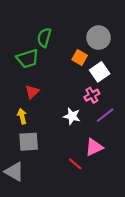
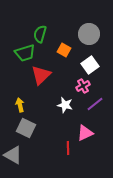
orange square: (80, 57) -> (64, 50), moved
red triangle: (32, 92) -> (41, 75), moved, size x1.5
gray square: (29, 142) -> (26, 128), turned 30
red line: (75, 164) -> (68, 148), turned 48

